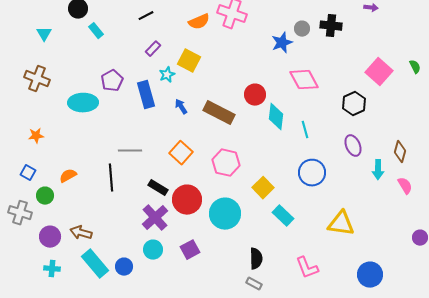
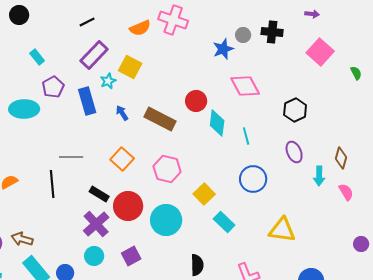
cyan rectangle: (96, 31) -> (37, 57), moved
purple rectangle: (153, 49) -> (94, 55), size x1.8
pink square: (379, 72) -> (320, 52), moved

